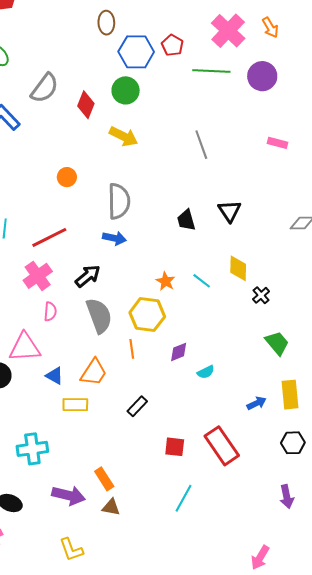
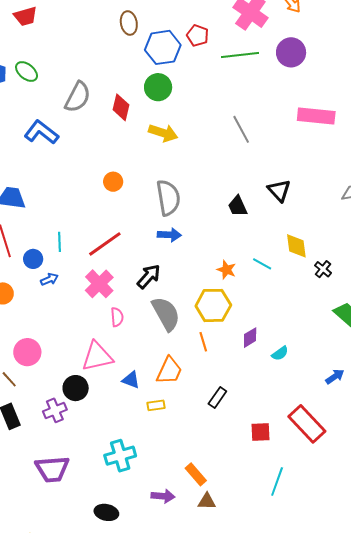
pink rectangle: (277, 143) -> (316, 116), size x1.8
yellow rectangle: (75, 405) -> (156, 405), size x0.7
purple arrow: (69, 495) -> (163, 496), size x0.7

